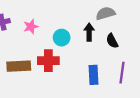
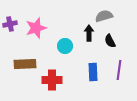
pink star: (31, 27) -> (36, 28), size x1.5
cyan circle: (62, 38) -> (65, 46), moved
red cross: (48, 61) -> (52, 80), moved

